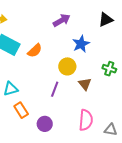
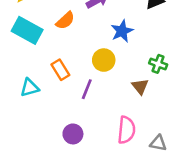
orange semicircle: (35, 51) -> (65, 21), moved
brown triangle: (85, 84) -> (140, 86), moved
orange rectangle: (21, 110) -> (60, 70), moved

